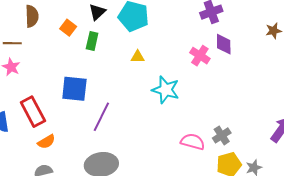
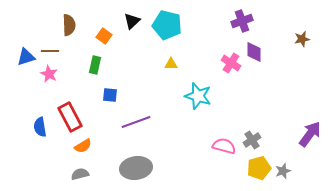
green rectangle: (92, 41) -> (95, 65), moved
blue square: (74, 89) -> (110, 95), size x0.6
purple line: (101, 117) -> (136, 122), turned 44

